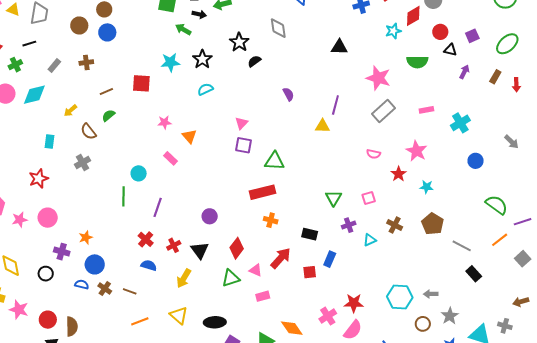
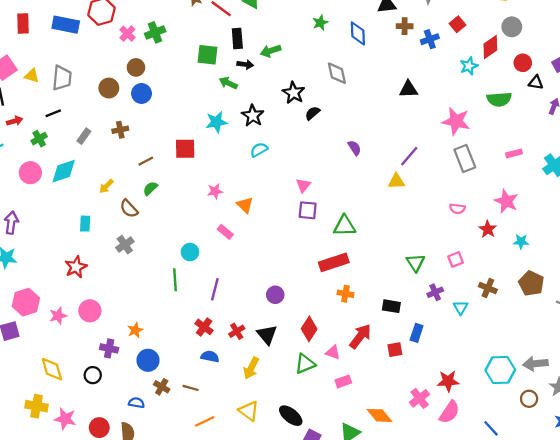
purple line: (335, 105) -> (409, 156), turned 30
gray rectangle: (383, 111) -> (465, 158), turned -65
cyan triangle: (370, 240) -> (461, 307), turned -32
blue semicircle: (82, 284) -> (136, 403), moved
gray arrow: (431, 294) -> (535, 364), size x1.5
black ellipse: (215, 322) -> (291, 416), turned 45

